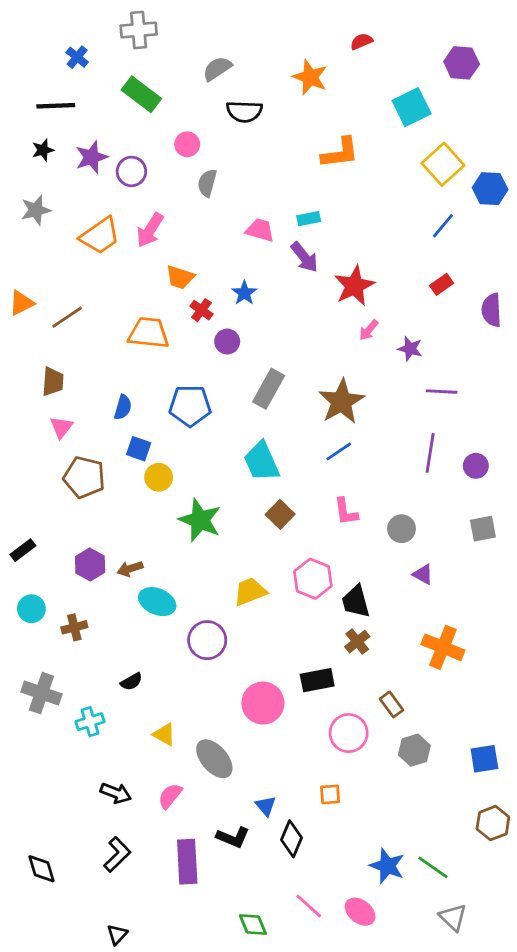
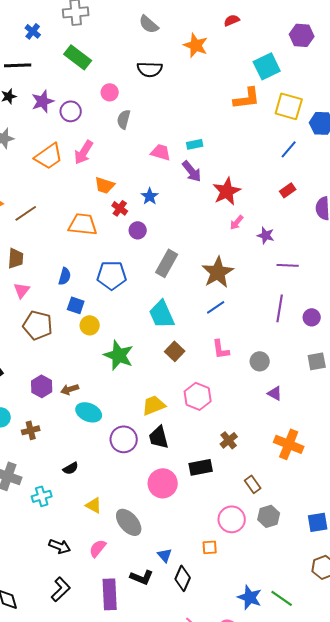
gray semicircle: (217, 69) -> (149, 24), moved, turned -105
orange L-shape: (340, 153) -> (247, 98), moved
yellow square: (443, 164) -> (289, 106), turned -32
black trapezoid: (356, 602) -> (159, 437), moved
pink circle: (349, 733) -> (232, 519), moved

